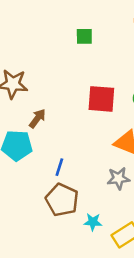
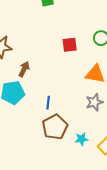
red square: (101, 99) -> (70, 45), size x0.7
brown pentagon: (62, 200) -> (55, 127), turned 30

